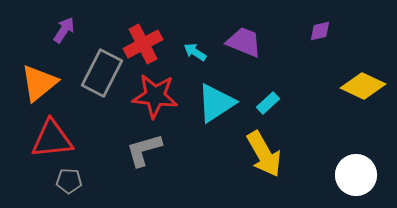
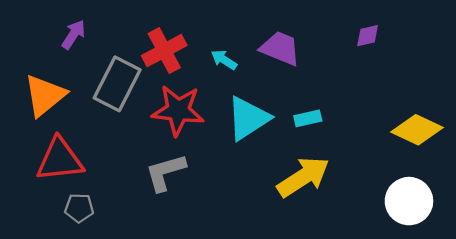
yellow diamond: (363, 86) -> (417, 130), moved
cyan rectangle: (268, 103) -> (308, 118), turned 30
yellow arrow: (264, 154) -> (303, 177), turned -93

